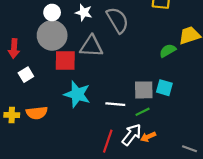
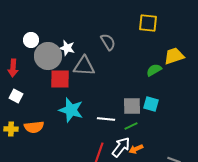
white circle: (52, 12) -> (31, 40), moved
white star: (84, 12) -> (67, 48), moved
gray semicircle: (118, 20) -> (108, 42), size x0.7
white square: (26, 75) -> (16, 96), moved, turned -32

